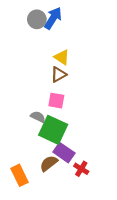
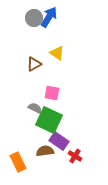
brown triangle: (58, 75) -> (34, 64), moved
brown semicircle: (49, 163) -> (45, 151), turned 30

